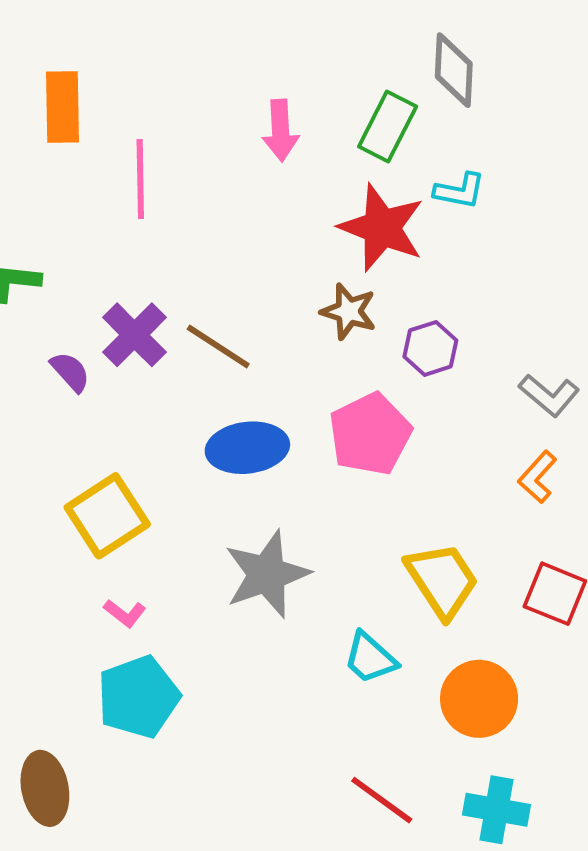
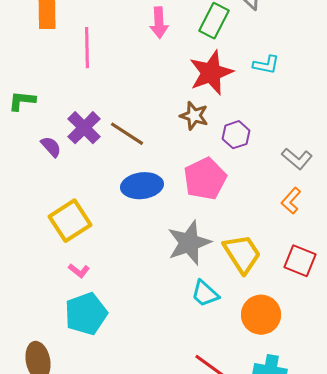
cyan L-shape: (460, 191) -> (266, 65), moved
red star: (382, 228) -> (211, 73), turned 30
gray star: (267, 574) -> (189, 243), moved

